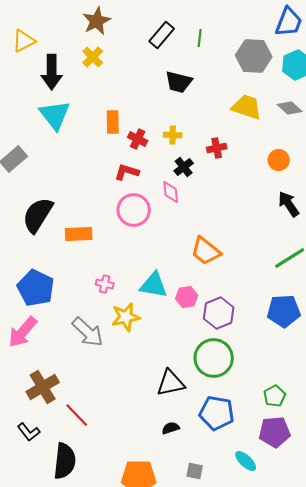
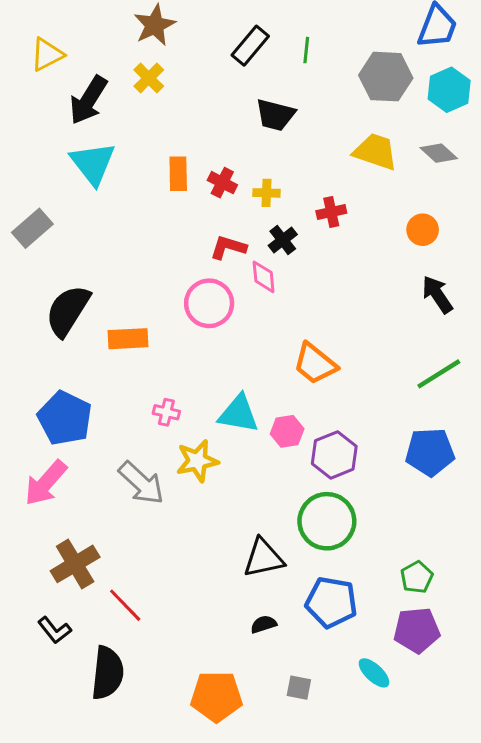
black arrow: (52, 72) -> (88, 100), turned 32
red cross: (138, 139) -> (222, 183), moved
red L-shape: (127, 172) -> (228, 247), moved

